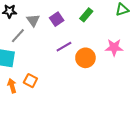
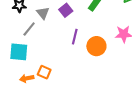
purple line: (64, 47) -> (75, 37), turned -42
orange arrow: (12, 86) -> (27, 78), turned -80

